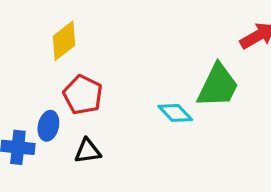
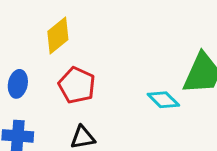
blue ellipse: (48, 126) -> (18, 84), moved

